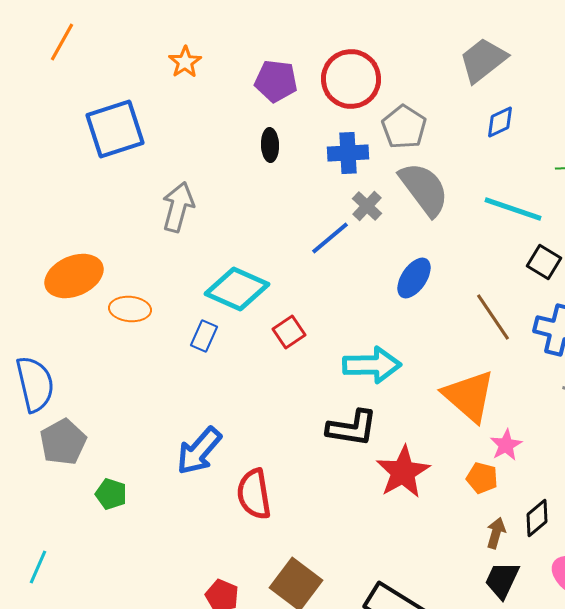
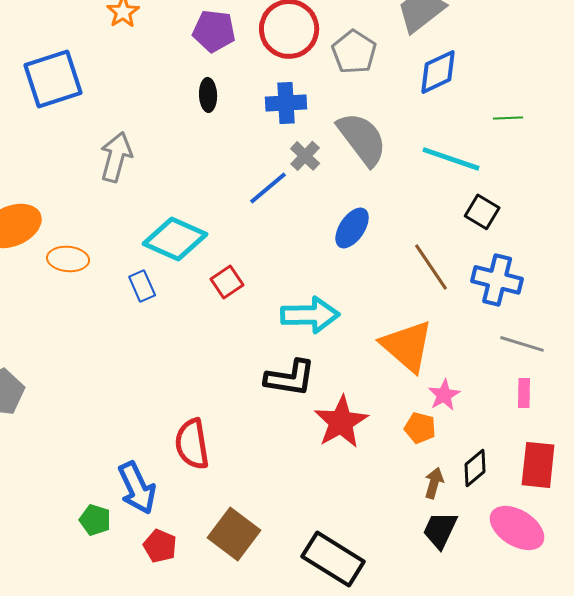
blue diamond: (500, 122) -> (438, 72), size x1.4
gray pentagon: (404, 127) -> (354, 52), moved
blue rectangle: (204, 336) -> (142, 286), turned -48
blue arrow: (199, 451) -> (137, 488), moved, turned -66
green pentagon: (111, 494) -> (95, 520), moved

